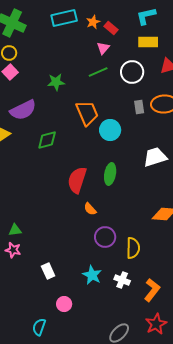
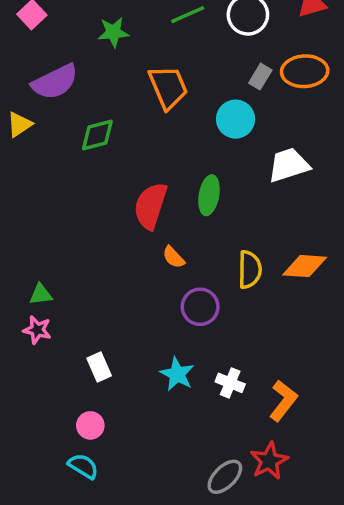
gray rectangle: (139, 107) -> (260, 77), turned 40
cyan circle: (110, 130) -> (236, 119), moved
yellow semicircle: (133, 248) -> (250, 270), moved
pink circle: (64, 304) -> (90, 425), moved
red star: (156, 324) -> (269, 461), moved
cyan semicircle: (39, 327) -> (83, 466), turned 102

